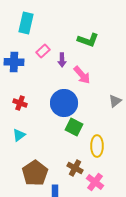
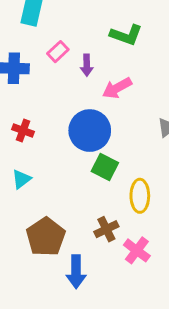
pink arrow: (82, 75) -> (117, 88), turned 102
brown cross: (75, 168) -> (106, 229), turned 35

